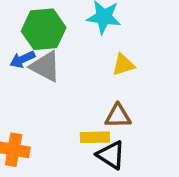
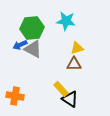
brown triangle: (118, 116) -> (74, 64), moved
yellow rectangle: (95, 137) -> (61, 89), turned 49

